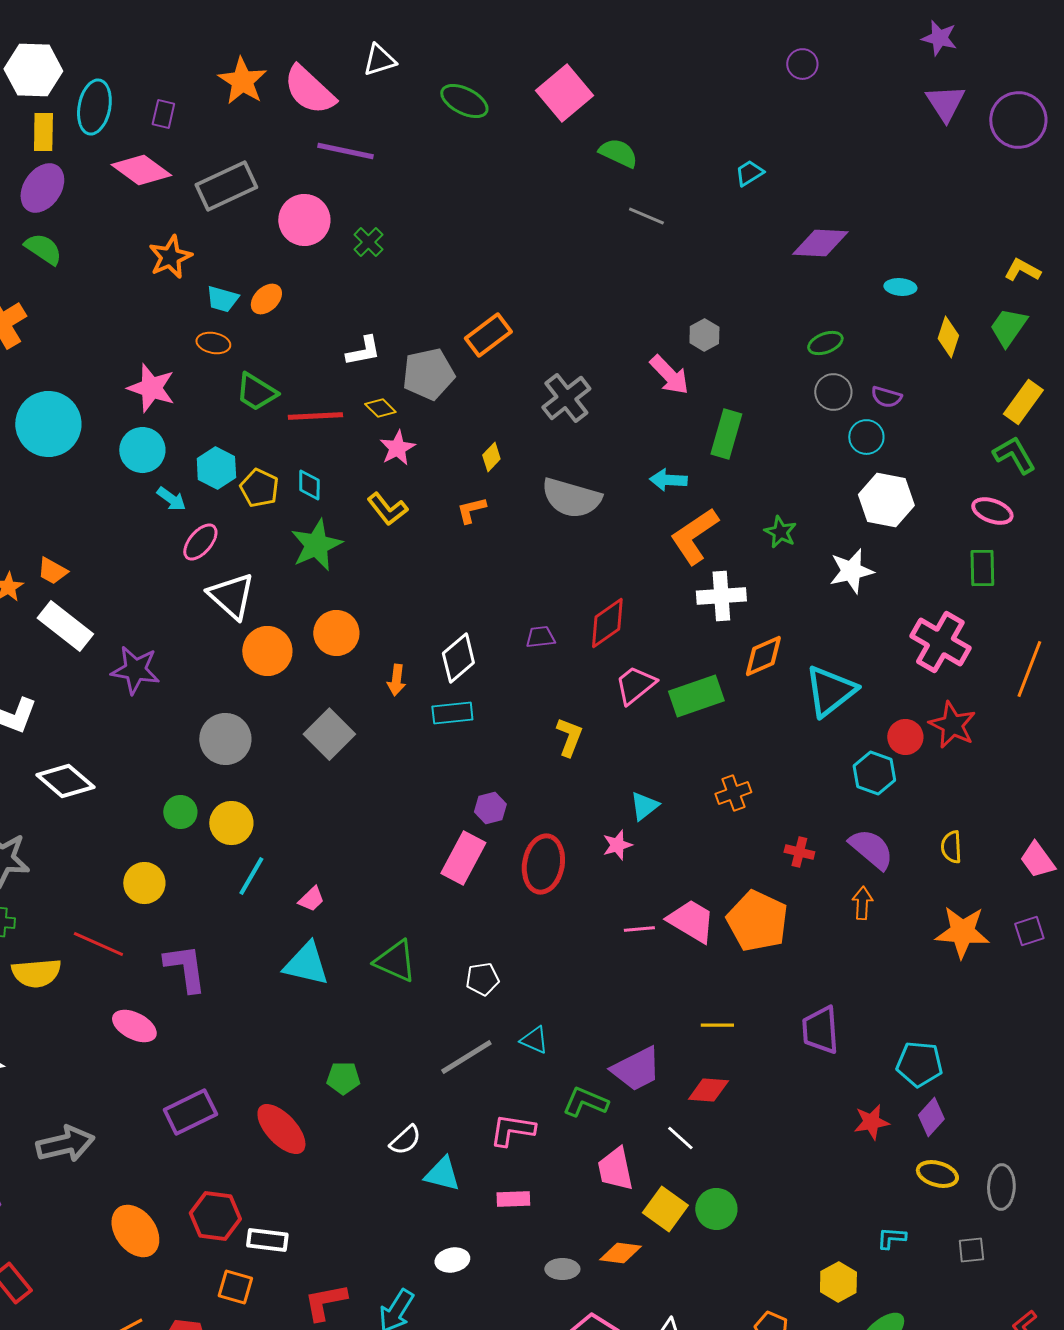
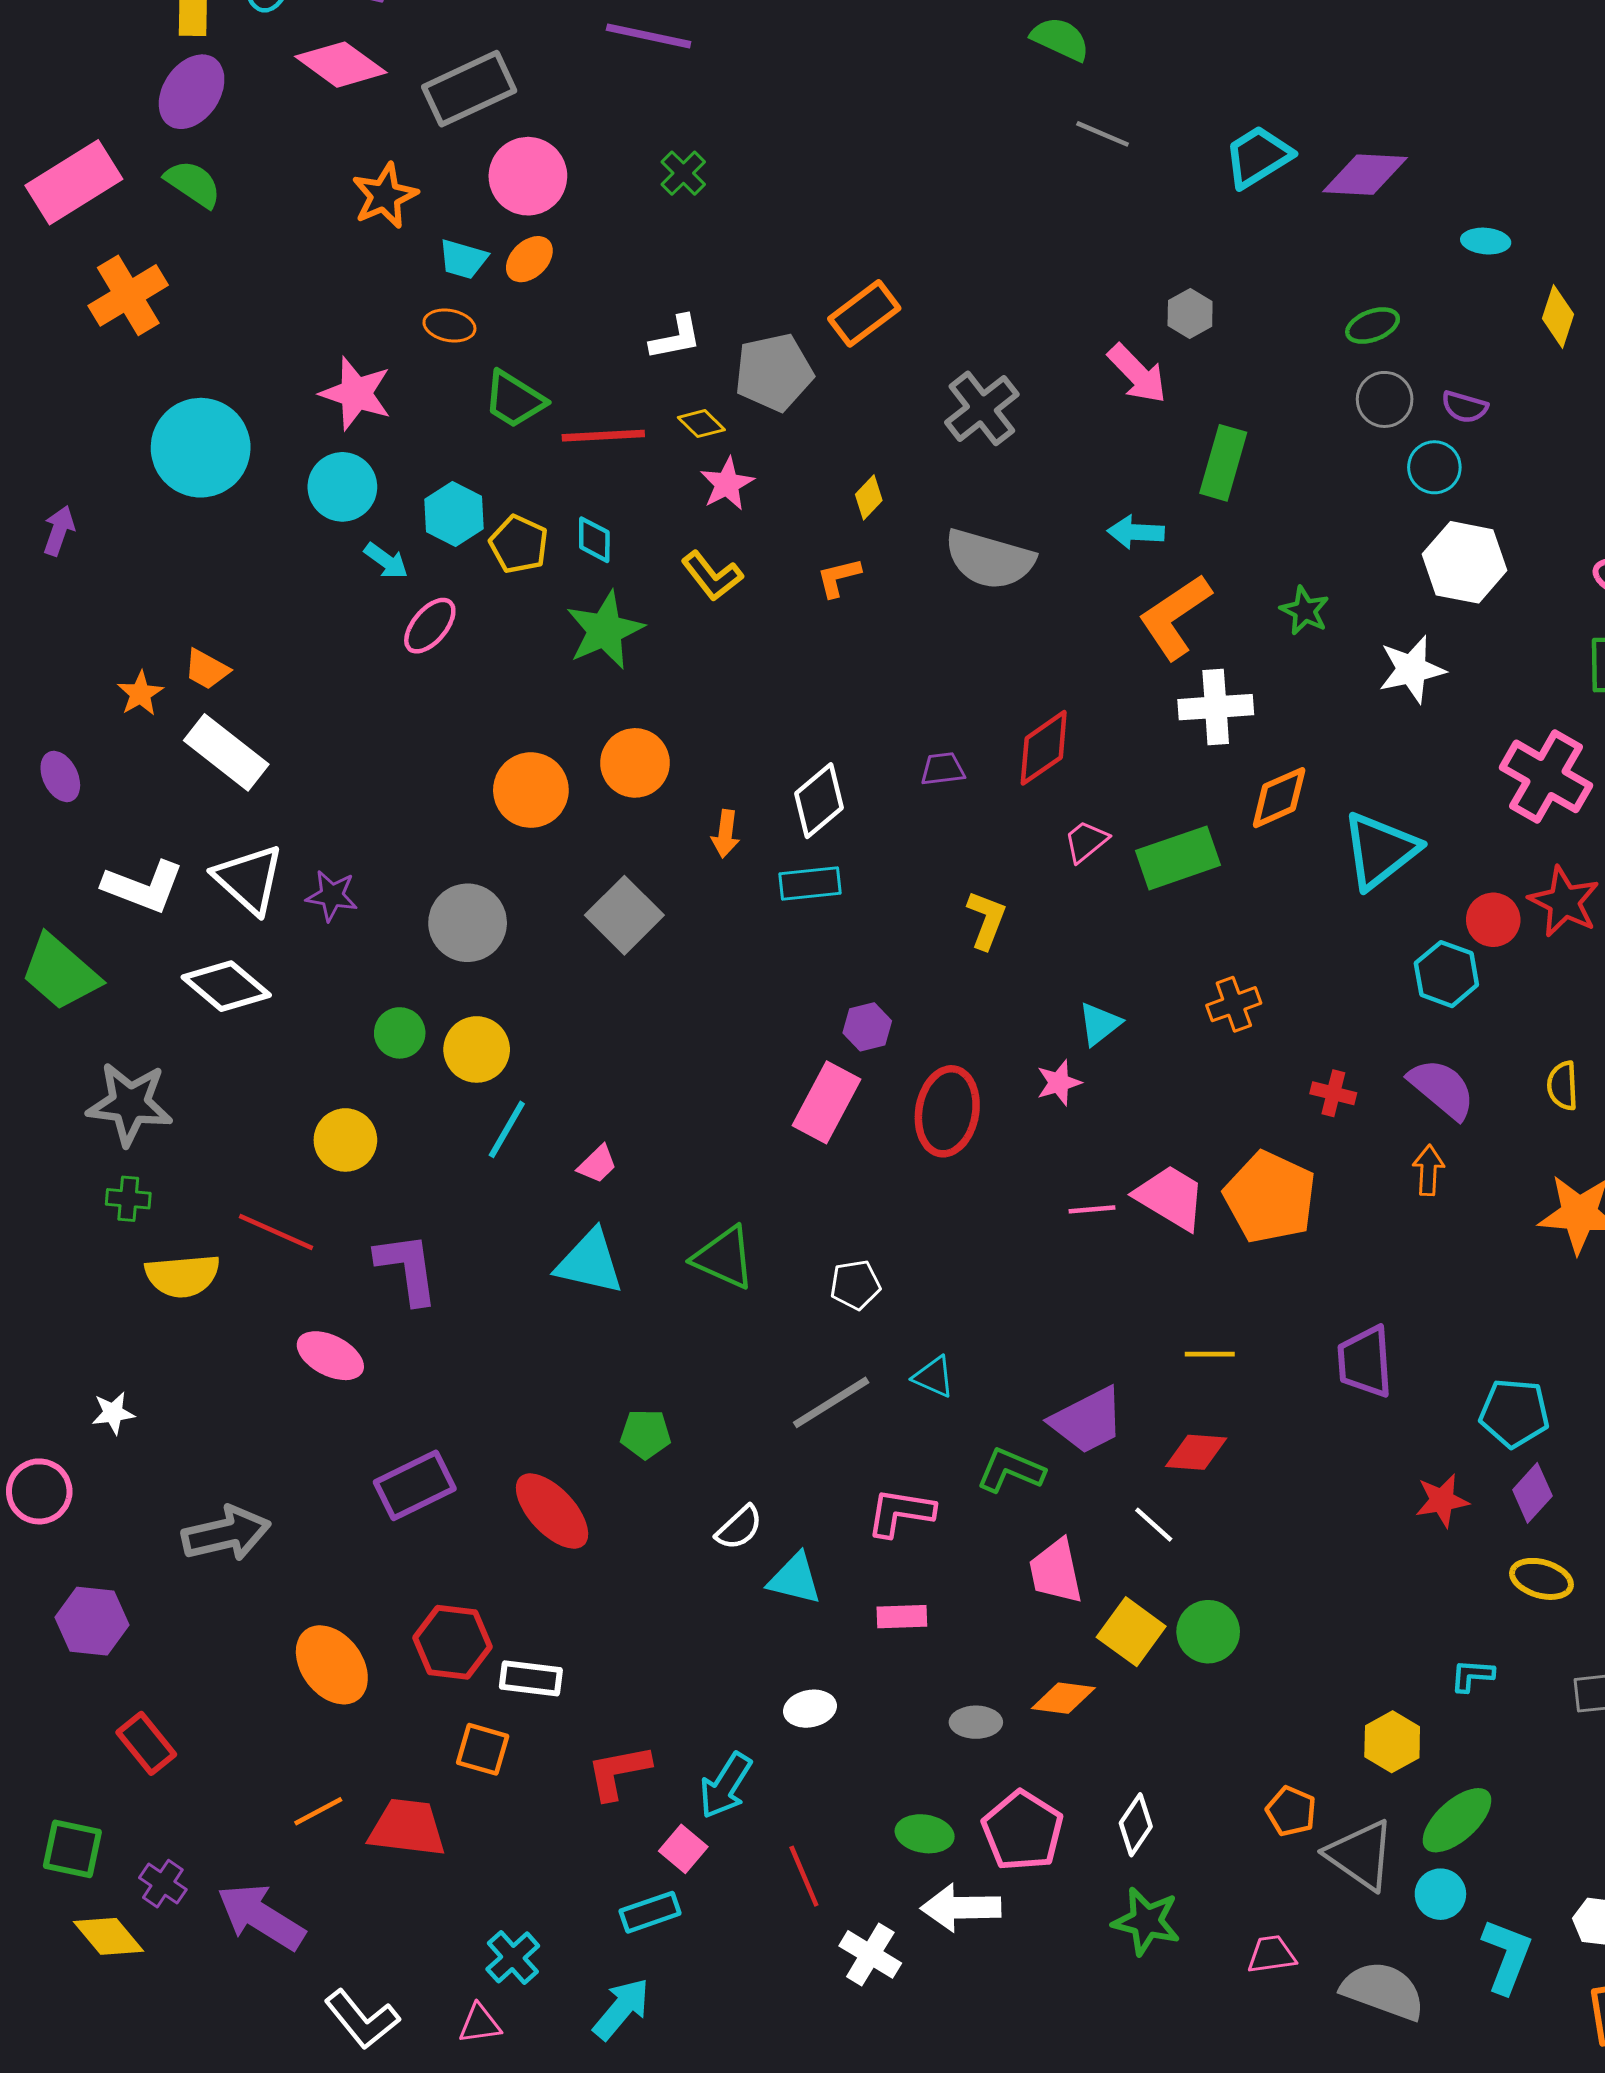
cyan trapezoid: (749, 173) -> (1258, 157), moved, size x1.6
pink circle: (304, 220) -> (528, 176), moved
white triangle: (231, 596) -> (249, 879), moved
purple star: (135, 670) -> (332, 896), moved, size x0.7
pink trapezoid: (635, 685) -> (1086, 841), size x0.7

